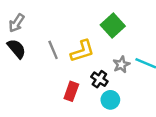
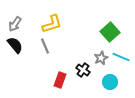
green square: (113, 26) -> (110, 32), moved
yellow L-shape: (82, 51) -> (52, 24), moved
cyan circle: (110, 100) -> (110, 82), moved

